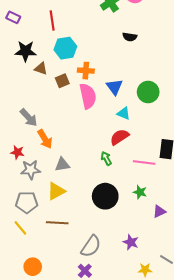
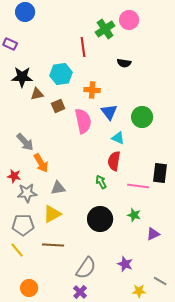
red line: (52, 20) -> (83, 47), moved
brown triangle: (41, 69) -> (37, 94), turned -32
orange cross: (86, 71) -> (92, 90), moved
red semicircle: (120, 137) -> (114, 161), turned -48

